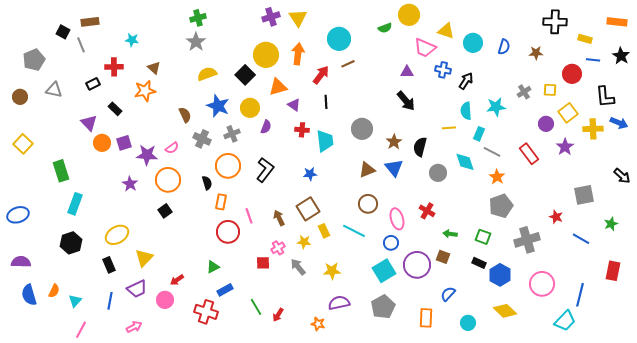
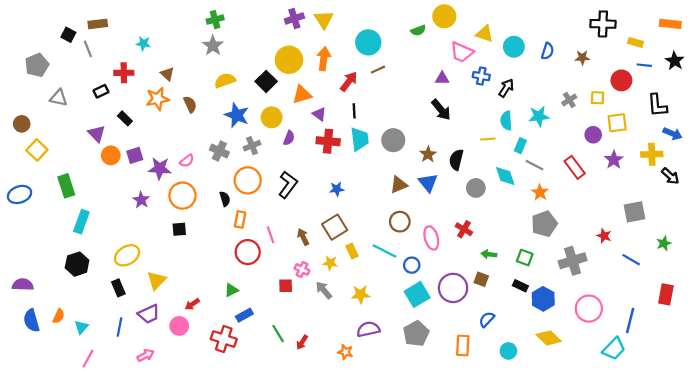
brown circle: (20, 97) -> (22, 124), moved
yellow square: (568, 113) -> (617, 123), turned 30
brown semicircle: (185, 115) -> (190, 104), moved
yellow cross: (593, 129) -> (652, 154), moved
red cross: (302, 130) -> (328, 141), size x1.5
cyan trapezoid: (325, 141) -> (360, 139), moved
yellow square: (23, 144) -> (37, 150), moved
black arrow: (622, 176) -> (670, 176), moved
black square: (165, 211) -> (179, 229), turned 32
blue ellipse: (18, 215) -> (20, 194), moved
blue circle: (391, 243) -> (412, 265), moved
pink cross: (278, 248) -> (302, 269), turned -32

